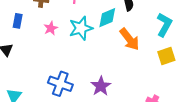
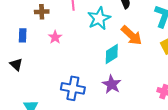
cyan diamond: (107, 18) -> (112, 54), moved
cyan star: (81, 28) -> (99, 18), moved

